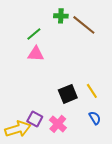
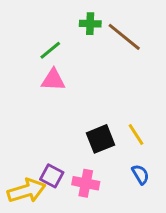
pink cross: (58, 124) -> (86, 183), turned -30

